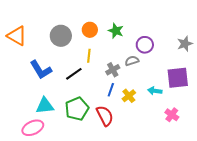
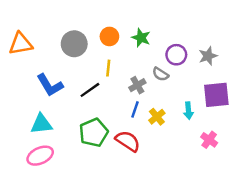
orange triangle: (17, 36) -> (21, 44), turned -40
gray star: (185, 44) -> (208, 56), moved
gray semicircle: (132, 61) -> (161, 74), turned -128
cyan arrow: (155, 91) -> (188, 111), turned -104
cyan triangle: (45, 106) -> (41, 124), moved
red semicircle: (105, 116) -> (128, 141), turned -30

